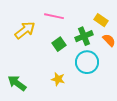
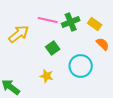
green cross: (84, 36) -> (71, 22), moved
yellow star: (58, 79) -> (47, 76), moved

